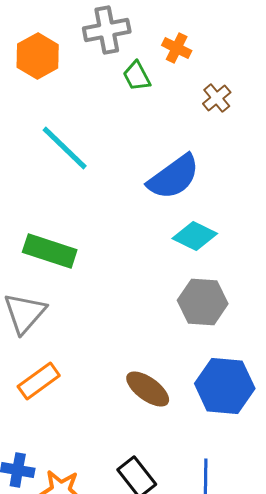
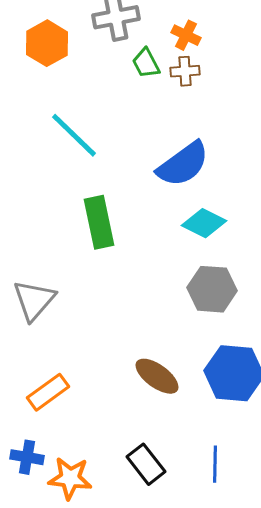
brown cross: (217, 98) -> (185, 71), moved, turned 36
green rectangle: (50, 251) -> (99, 222), moved, turned 60
orange rectangle: (39, 381) -> (48, 392), moved

